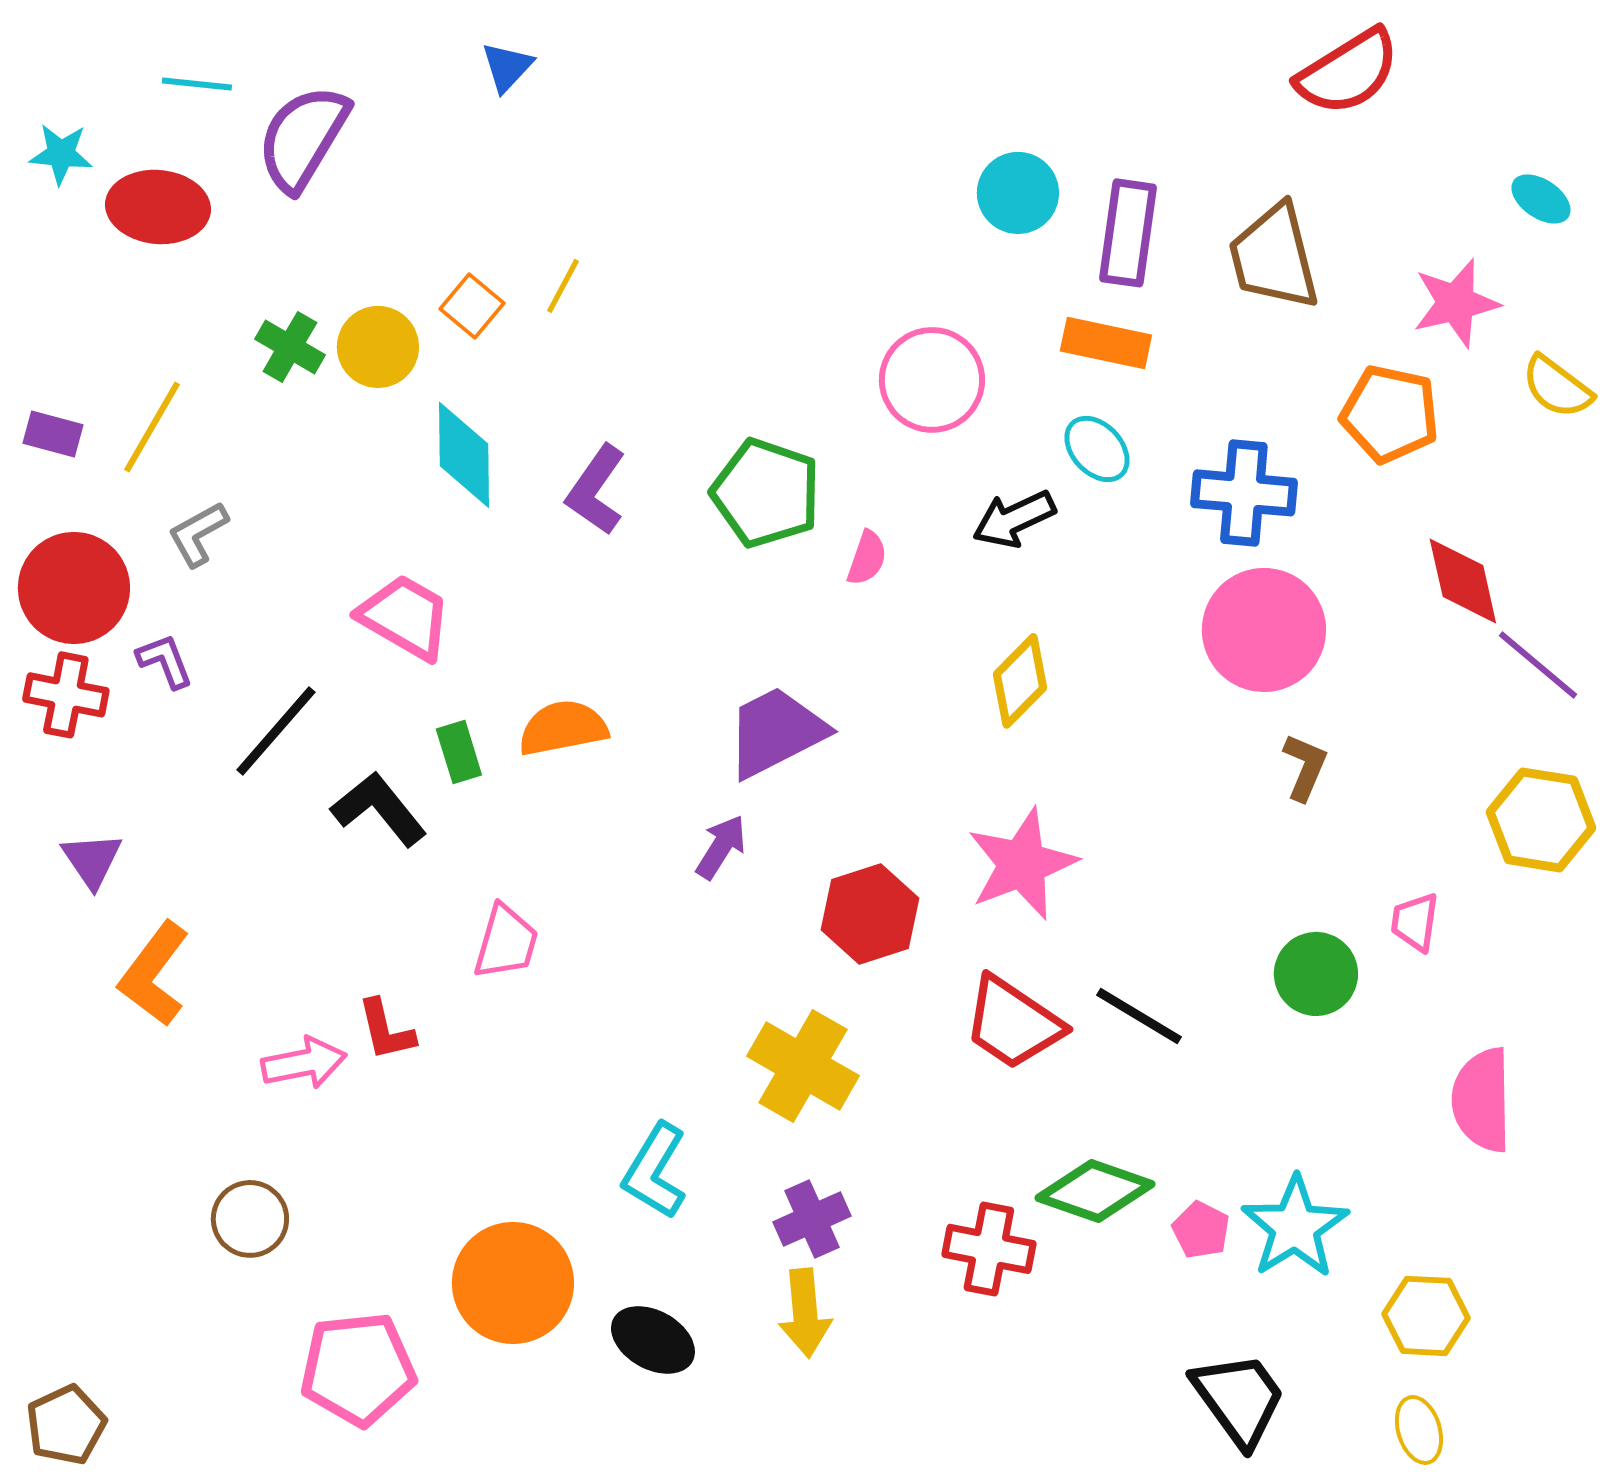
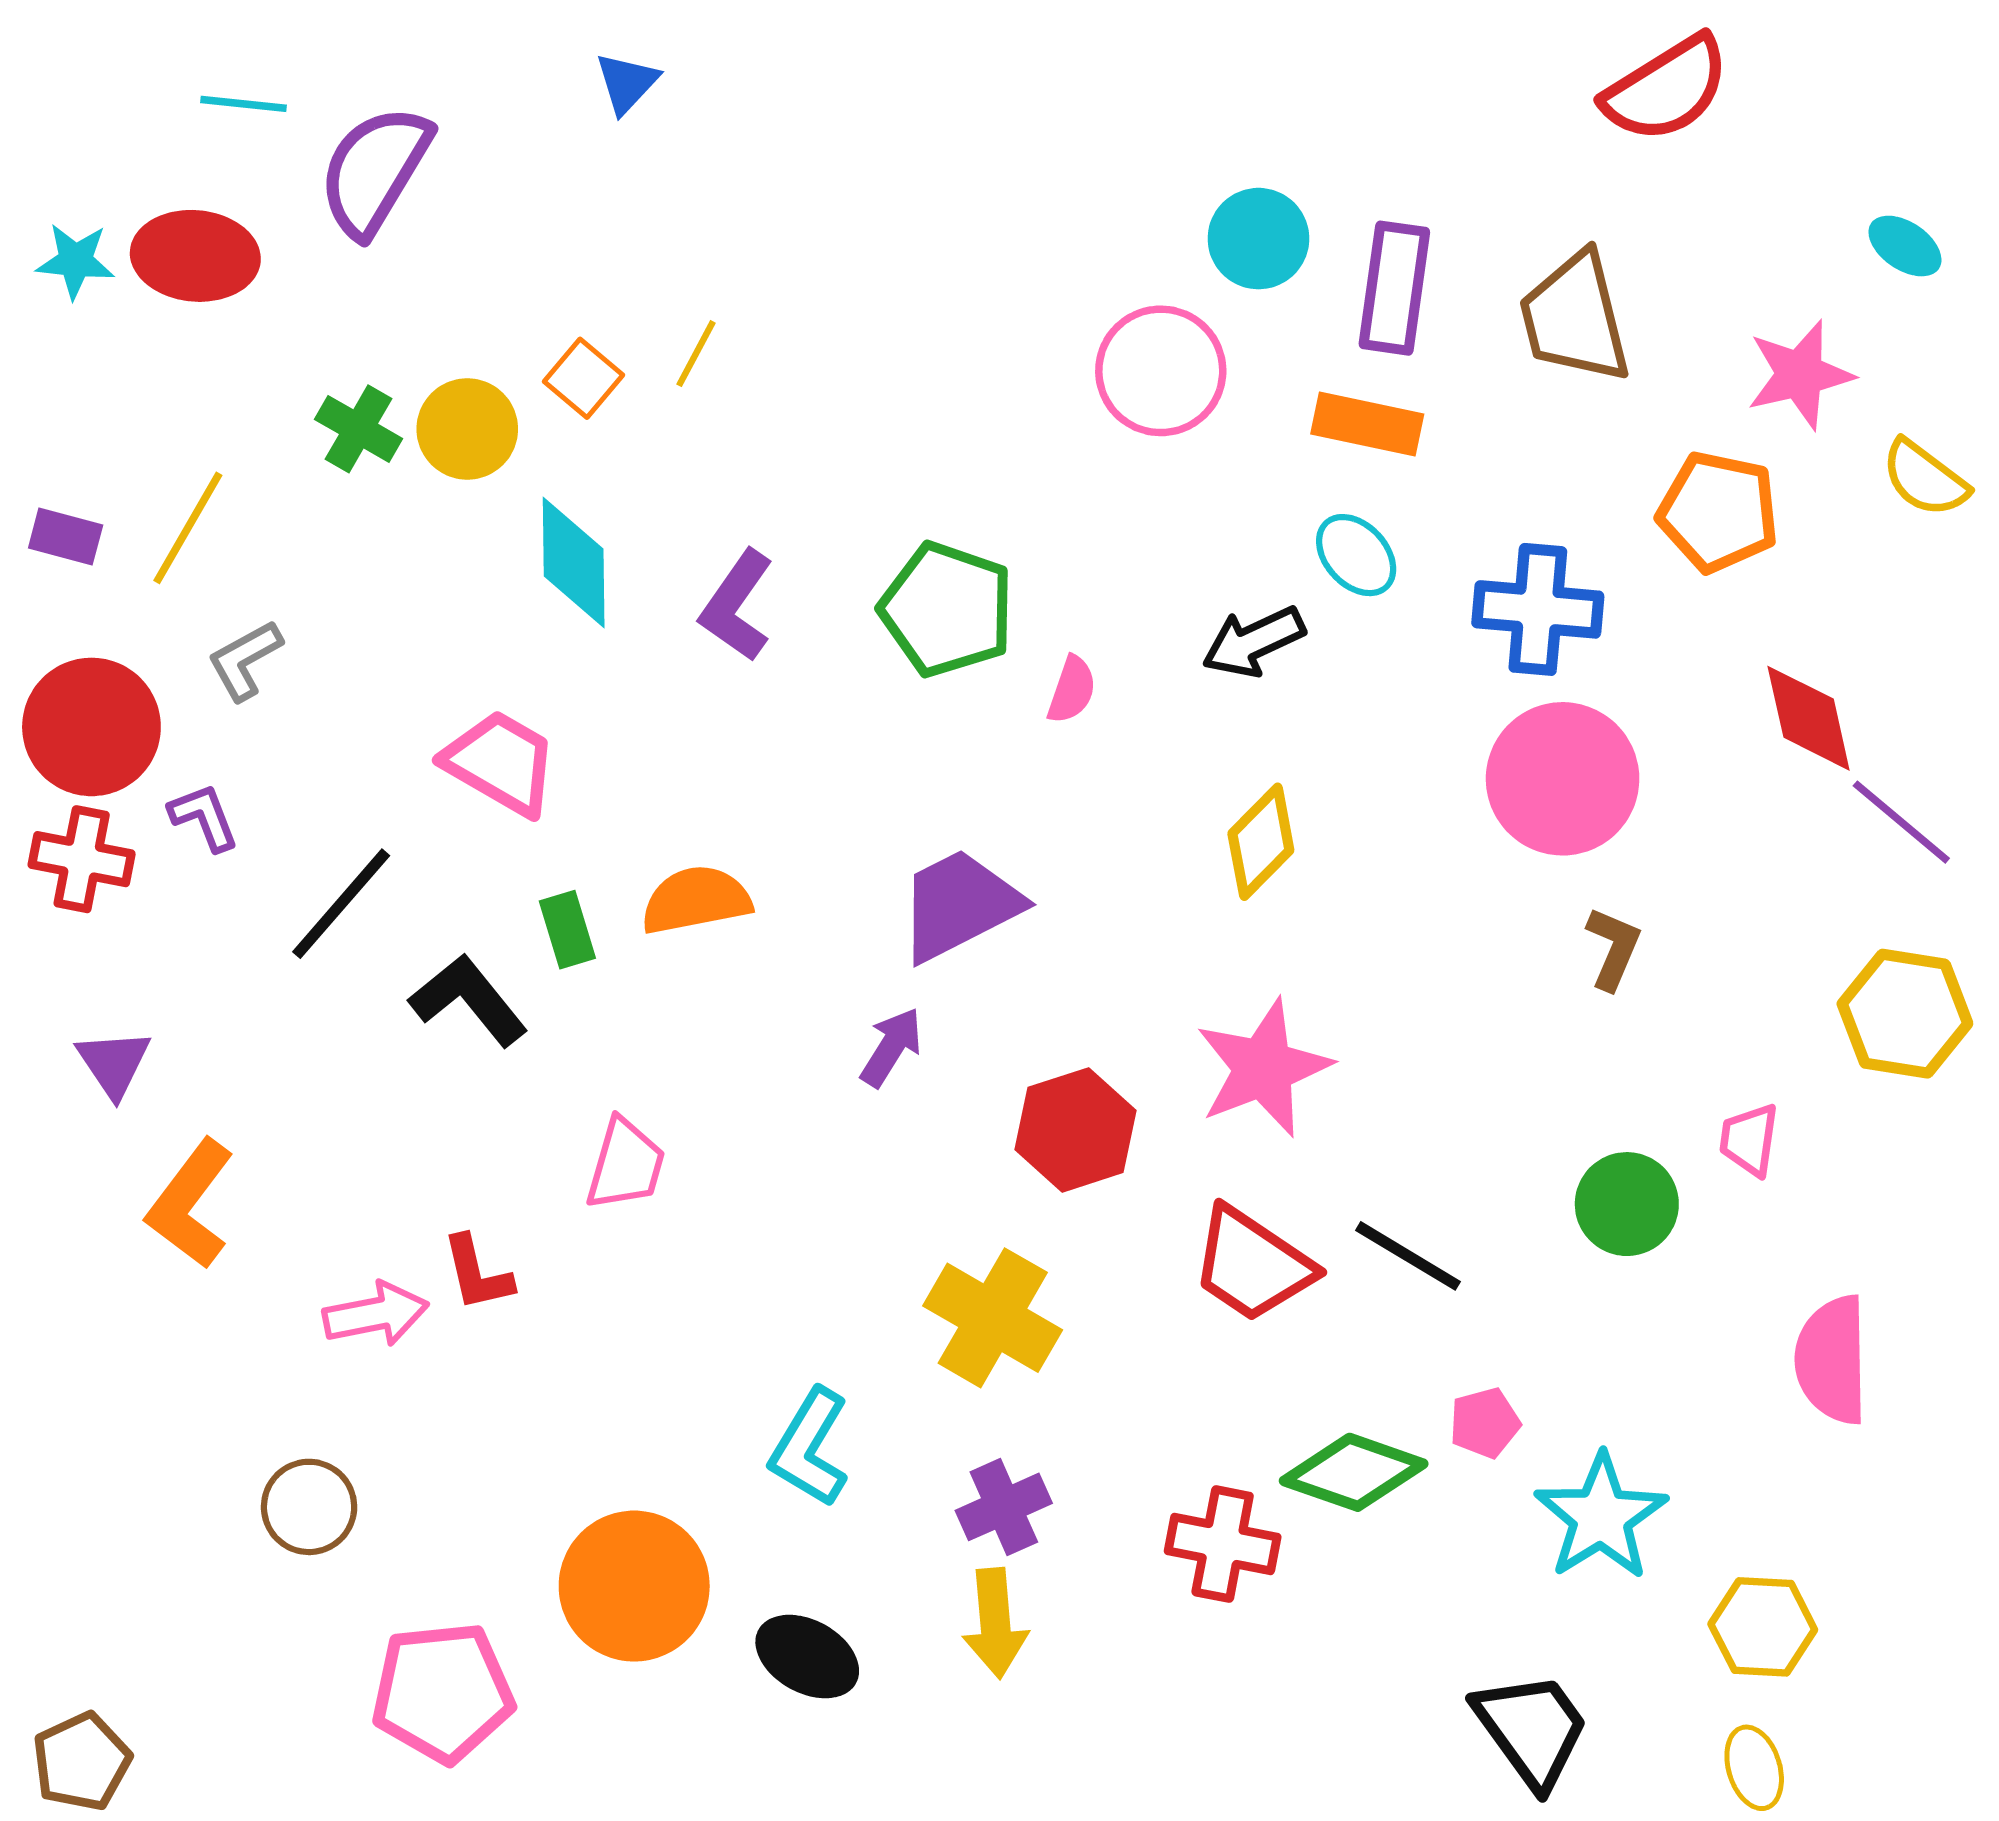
cyan star: (61, 154) -> (75, 261), moved
pink circle: (932, 380) -> (1161, 371), moved
pink pentagon: (1201, 1230) -> (1485, 1423), moved, turned 30

